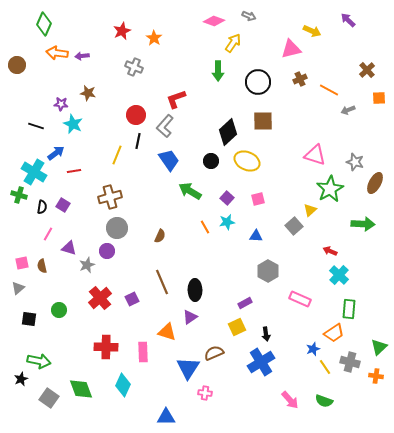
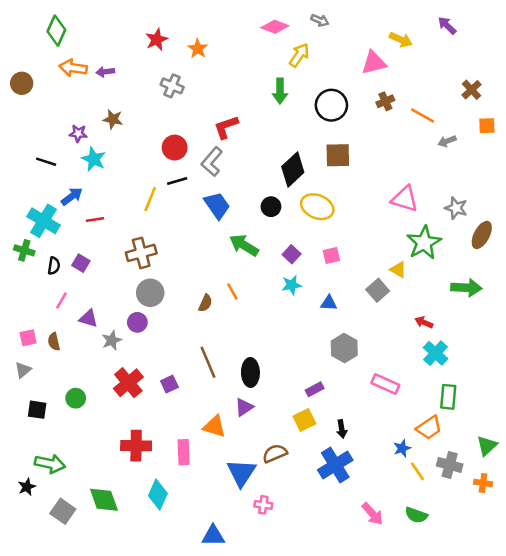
black line: (138, 141) -> (177, 181), turned 63
yellow triangle: (310, 210) -> (398, 270), turned -48
orange line: (205, 227) -> (232, 291), moved

